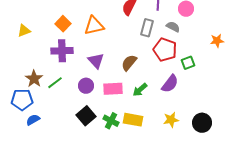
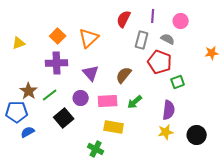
orange triangle: (94, 26) -> (89, 38), turned -30
green square: (188, 63) -> (178, 82), moved
purple semicircle: (170, 84) -> (169, 110), moved, turned -30
black square: (86, 116) -> (64, 118), moved
yellow rectangle: (133, 120) -> (114, 127), moved
green cross: (111, 121) -> (96, 149), moved

